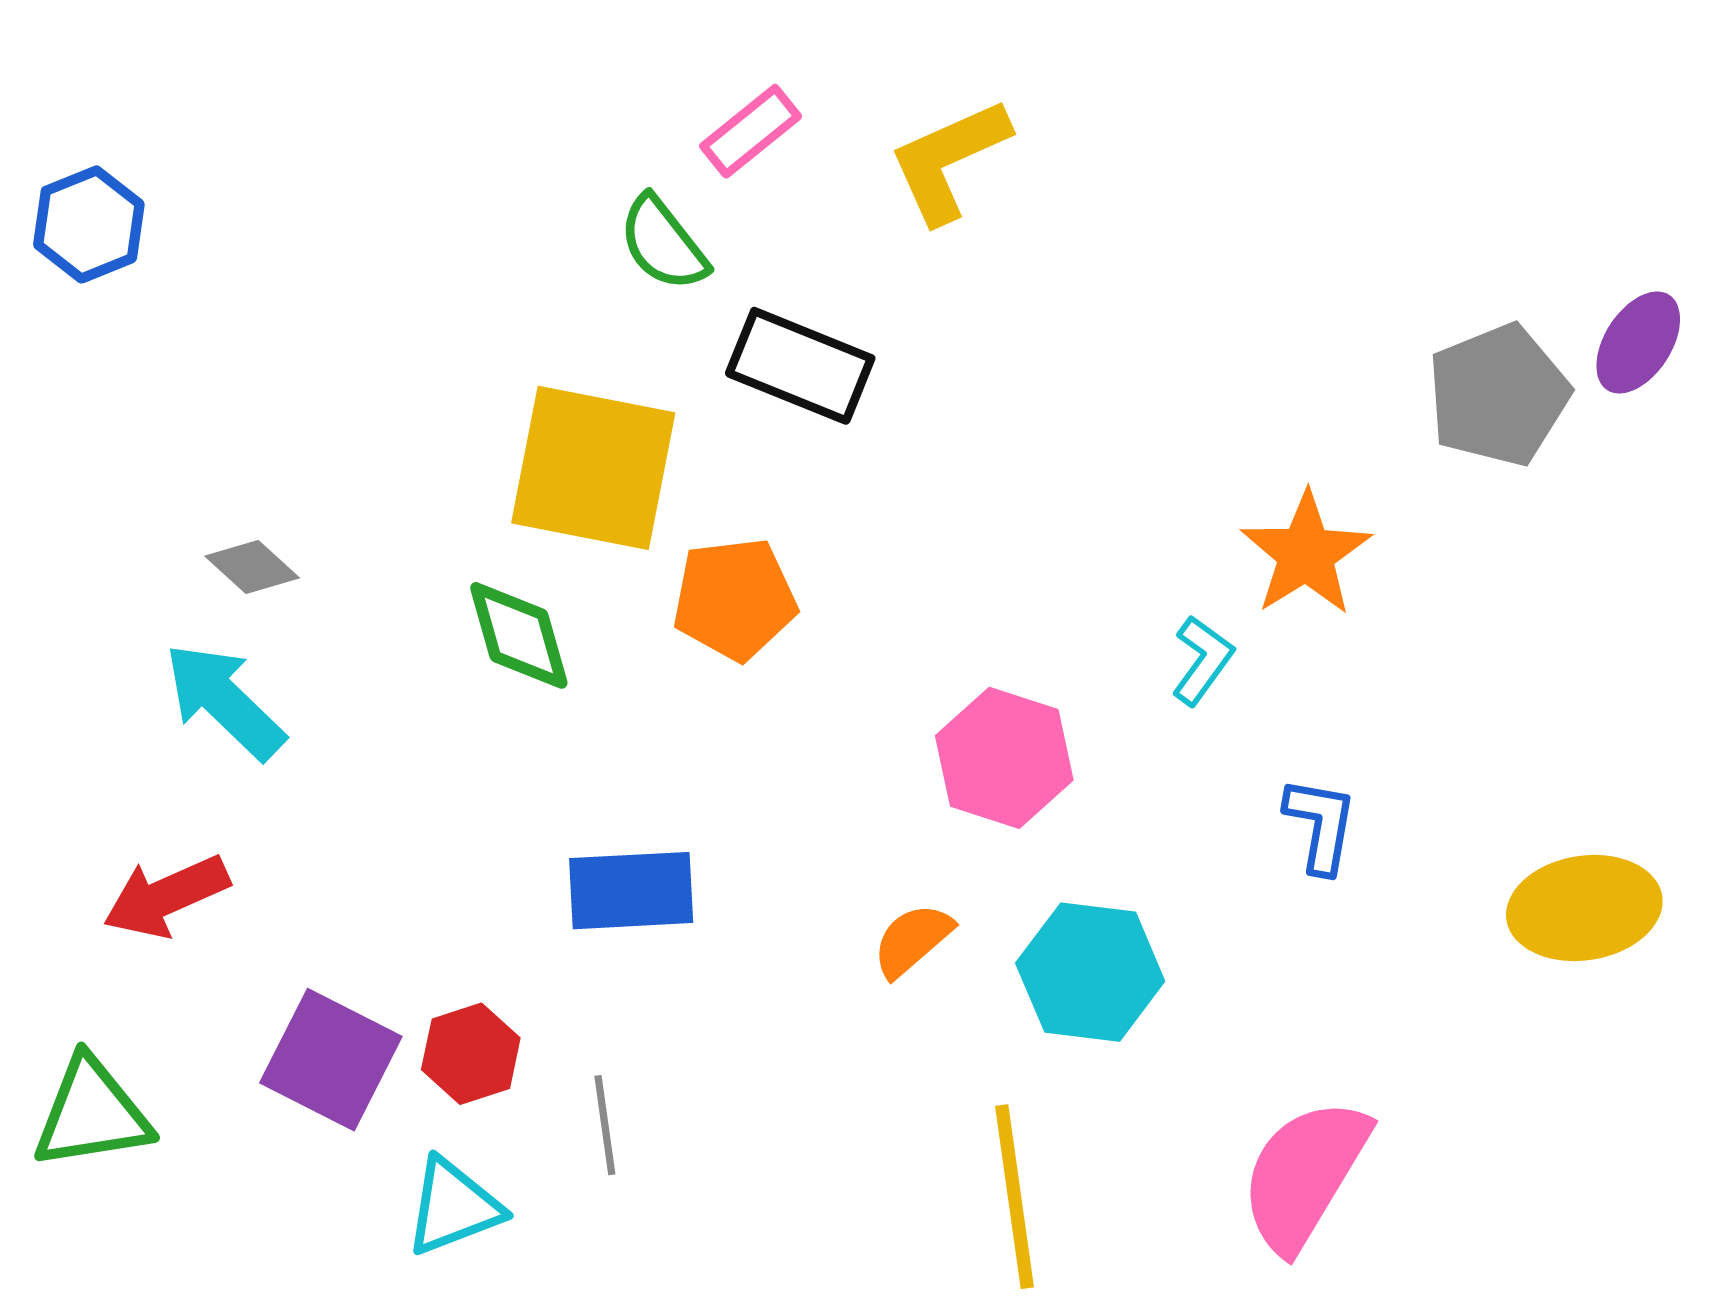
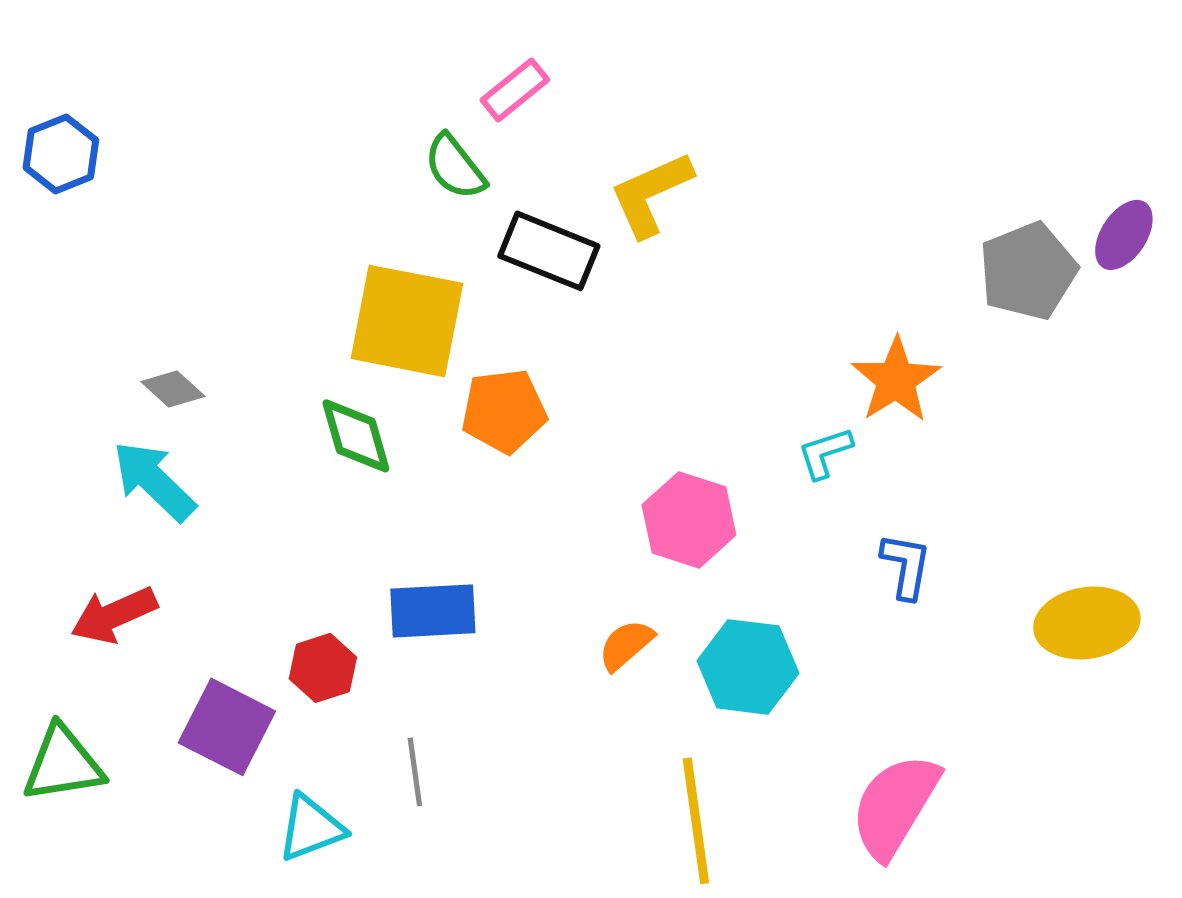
yellow L-shape: (949, 160) -> (651, 194), moved
cyan L-shape: (1202, 660) -> (825, 453), turned -144
red hexagon: (471, 1054) -> (323, 668), moved

